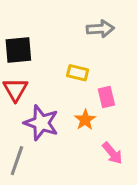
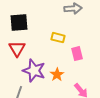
orange star: (85, 120) -> (57, 75), moved

